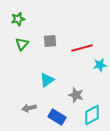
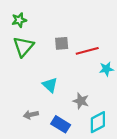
gray square: (50, 41) -> (62, 43), moved
green triangle: (22, 44) -> (23, 47), size x1.5
cyan triangle: (47, 80) -> (50, 85), turned -42

